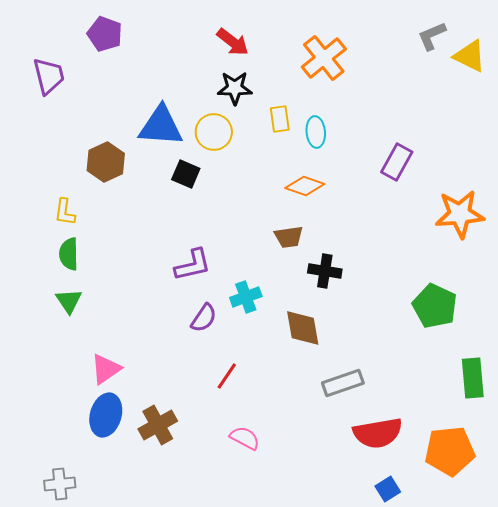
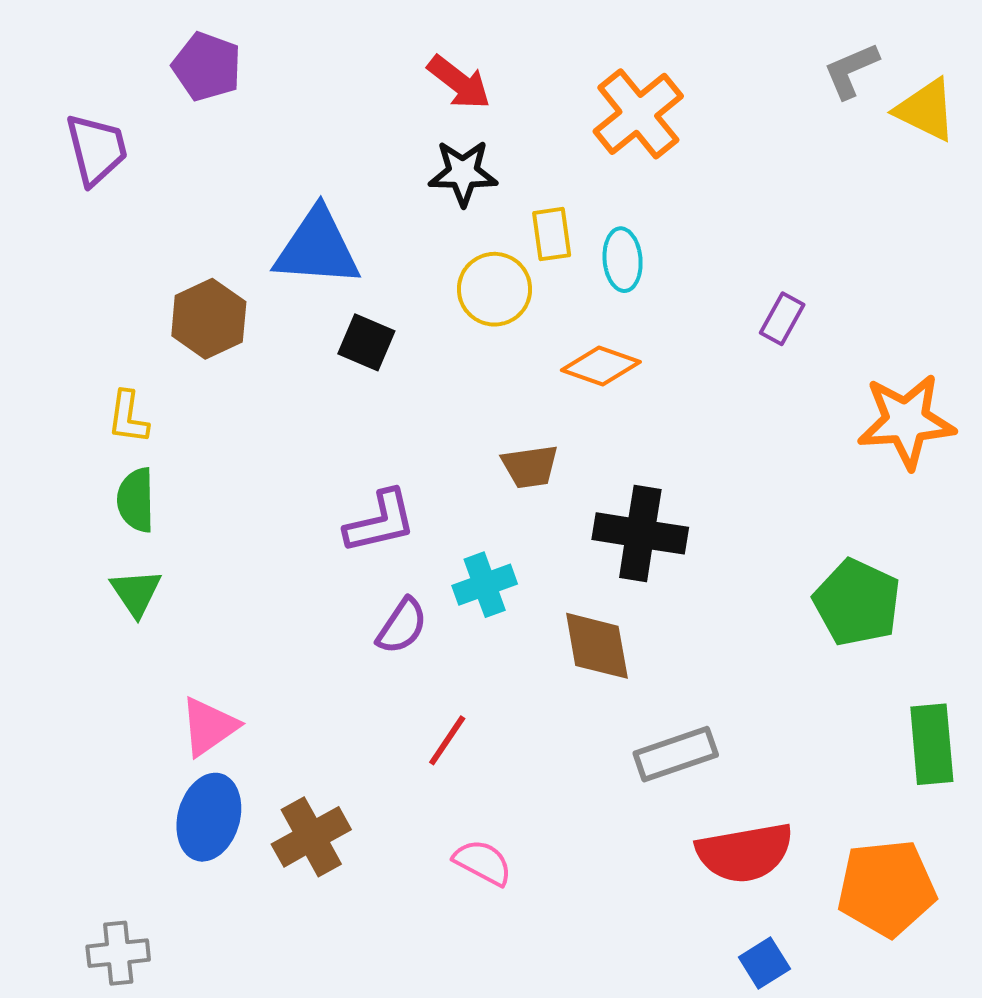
yellow circle: (214, 132) -> (494, 289), moved
purple rectangle: (397, 162) -> (782, 319), size x0.7
brown trapezoid: (289, 237) -> (530, 466), moved
black cross: (325, 271) -> (640, 533), size x1.4

